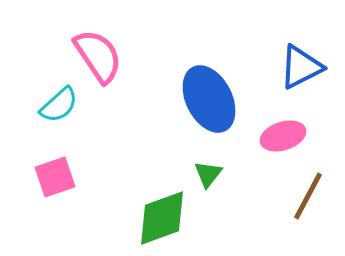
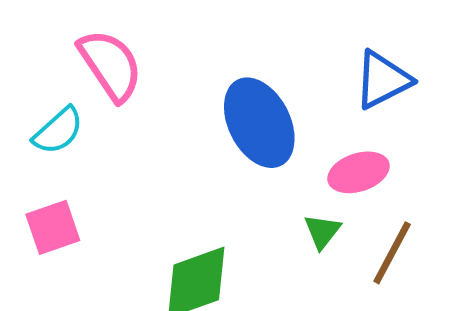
green triangle: (208, 174) -> (322, 231), moved

